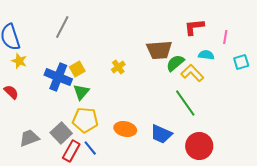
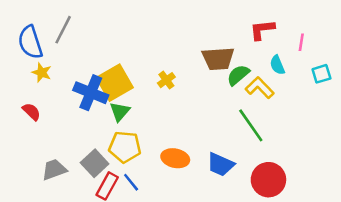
gray line: (62, 27) -> (63, 30), moved
cyan semicircle: (206, 55) -> (277, 65), turned -119
yellow square: (77, 69) -> (115, 83), size x1.8

